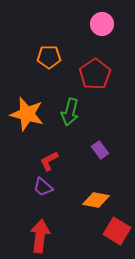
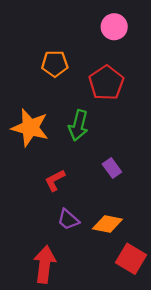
purple trapezoid: (43, 187) -> (68, 220), moved

